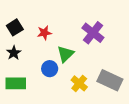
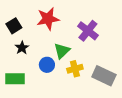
red star: (44, 33) -> (48, 19), moved, size x1.6
black star: (14, 53) -> (22, 48), moved
yellow cross: (79, 83) -> (75, 69), moved, turned 35

